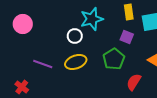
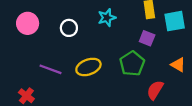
cyan star: (92, 19) -> (107, 18), size x0.7
white circle: (75, 36) -> (69, 28), moved

